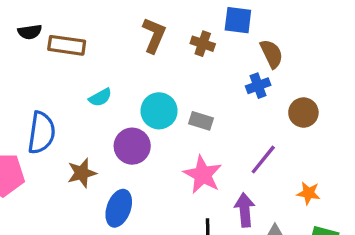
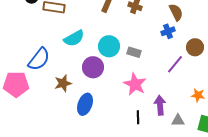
cyan semicircle: (100, 97) -> (74, 38), size x1.5
blue semicircle: (41, 133) -> (39, 59), turned 30
purple line: (263, 160) -> (175, 64), moved

